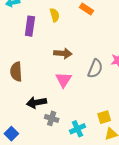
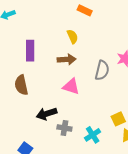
yellow semicircle: (55, 15) -> (72, 37), moved
purple rectangle: (30, 26) -> (30, 51), moved
pink triangle: (64, 80) -> (71, 86), turned -36

